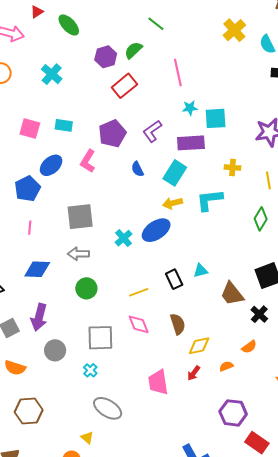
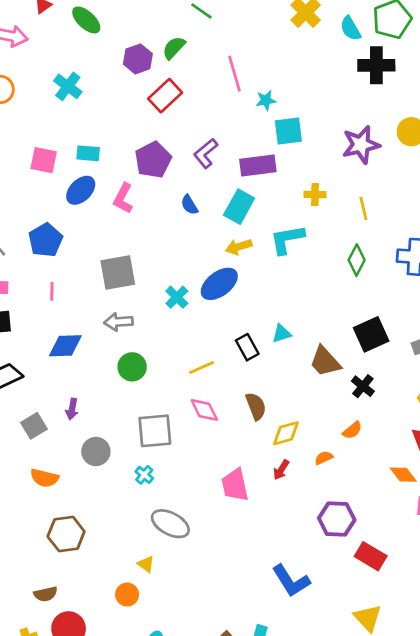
cyan star: (190, 108) -> (266, 100), moved
blue ellipse: (51, 165) -> (81, 190), moved
purple arrow: (39, 317) -> (72, 409), size x0.6

